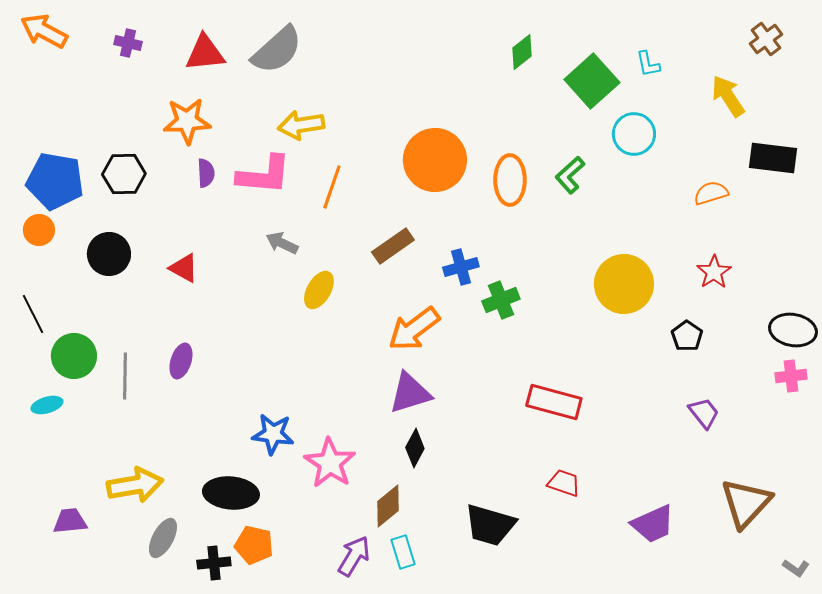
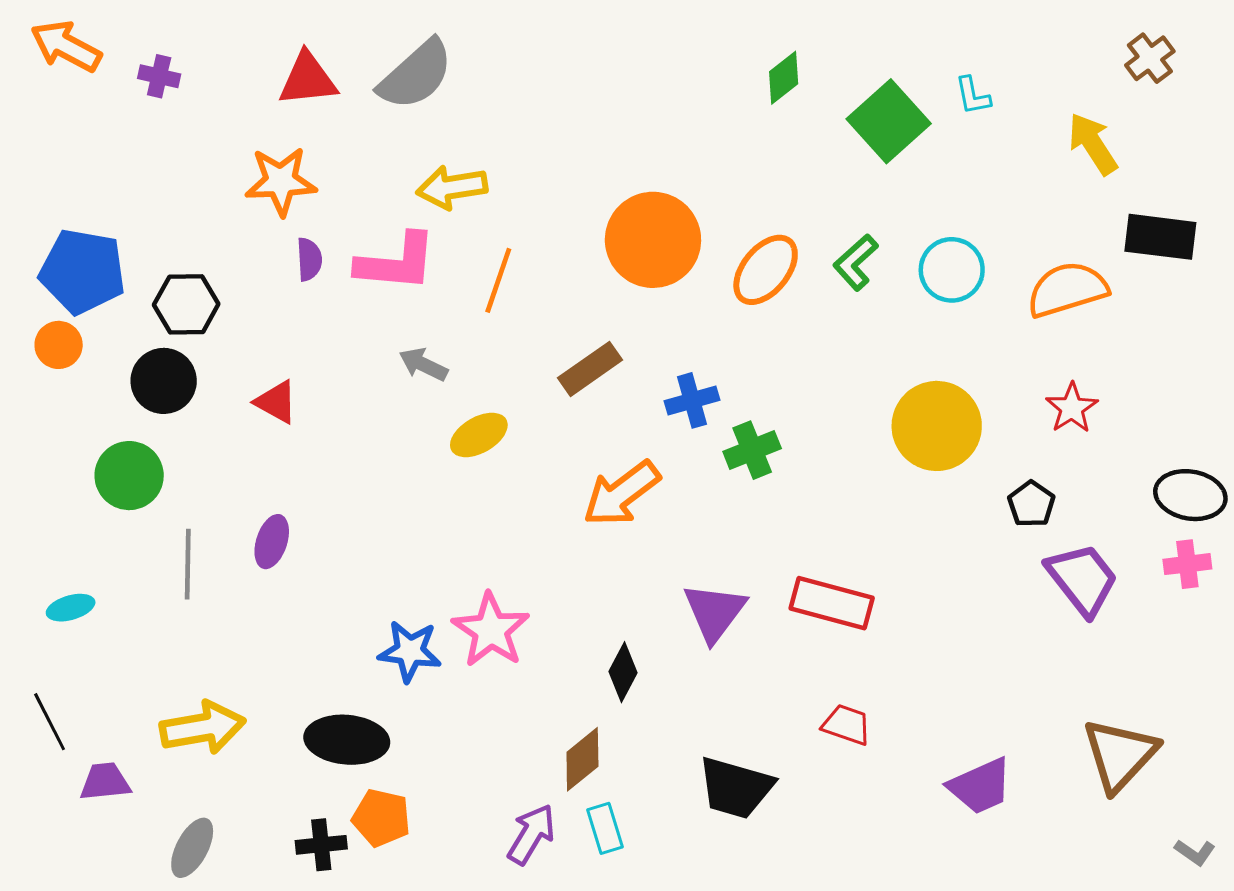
purple cross: (128, 43) -> (159, 76), moved
cyan circle: (634, 134) -> (952, 270), moved
black hexagon: (124, 174) -> (186, 304), moved
orange ellipse: (510, 180) -> (766, 270), turned 39
orange semicircle: (711, 193) -> (1067, 289), size x1.6
yellow ellipse: (319, 290) -> (479, 435), turned 30
black line: (33, 314) -> (50, 722), moved
green circle: (74, 356) -> (129, 476), moved
purple triangle: (410, 393) -> (715, 612), moved, turned -36
purple trapezoid: (704, 413) -> (1082, 579), moved, size x1.6
pink star: (330, 463) -> (491, 630), moved
gray ellipse: (163, 538) -> (192, 848), moved

